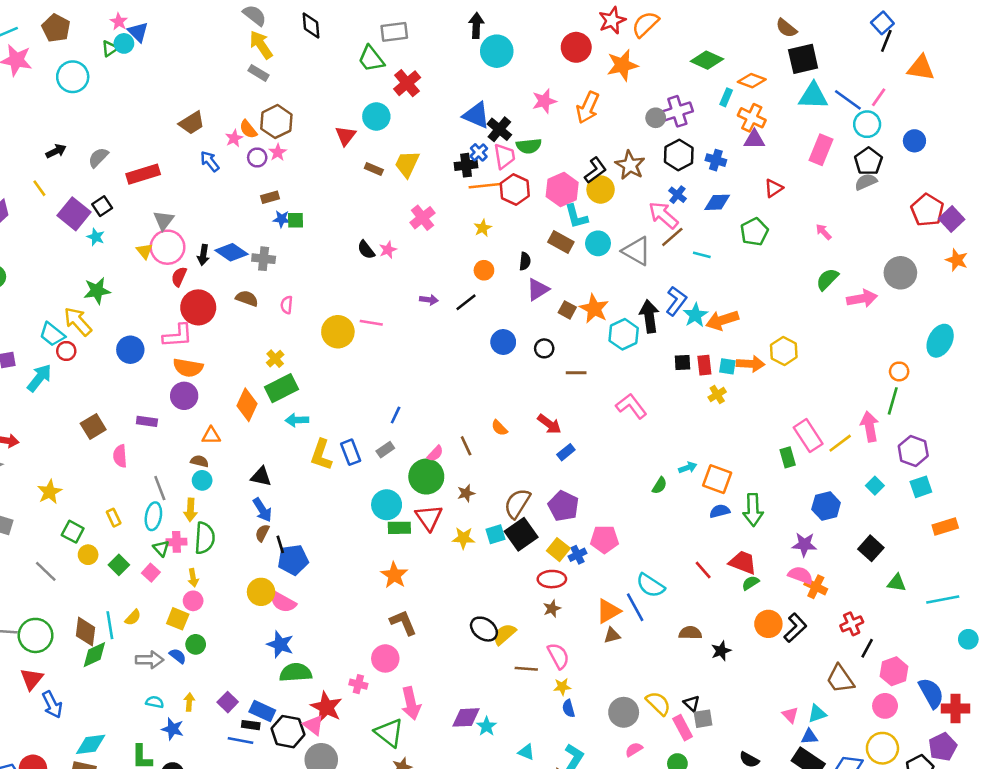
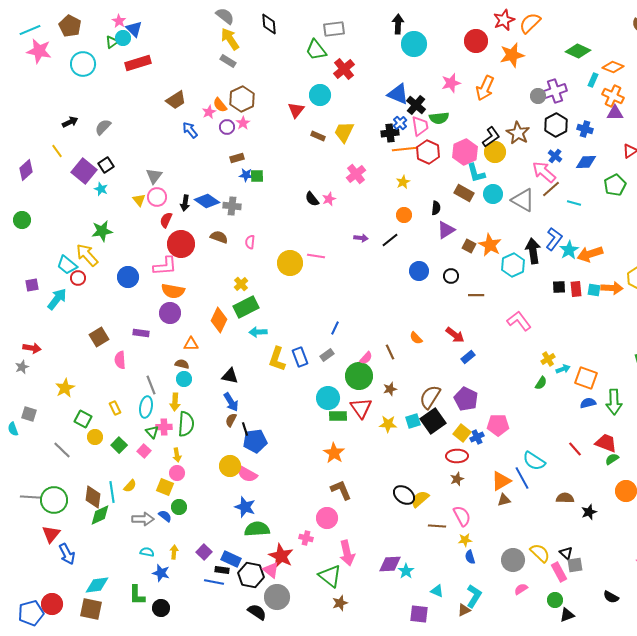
red rectangle: (143, 174) -> (138, 63), moved
pink circle: (167, 247) -> (157, 197), size x0.7
yellow cross: (717, 395) -> (548, 359), moved

